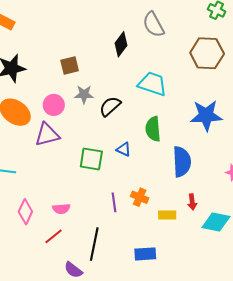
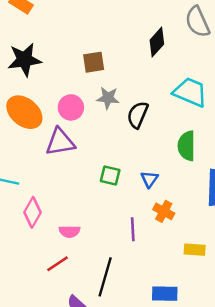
black semicircle: (110, 106) -> (138, 115), turned -30
blue triangle: (124, 149) -> (149, 179), moved, turned 35
green square: (91, 159) -> (110, 176), size x0.7
orange cross: (140, 197) -> (164, 211), moved
pink diamond: (25, 212) -> (33, 212), moved

